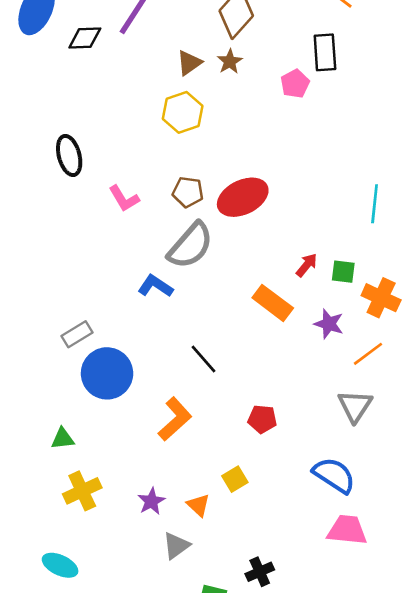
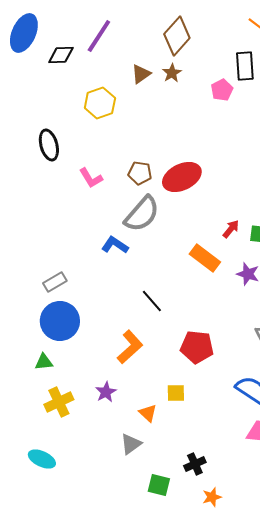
yellow hexagon: (183, 112) -> (100, 103), moved
blue circle: (107, 373) -> (60, 321), moved
red pentagon: (262, 419) -> (197, 347), size x1.5
yellow square: (235, 479) -> (176, 393), turned 30
purple star: (151, 501) -> (106, 392), moved

